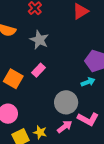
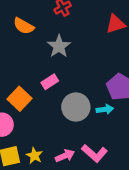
orange square: (13, 79) -> (19, 99), moved
gray circle: (66, 102) -> (76, 107), moved

